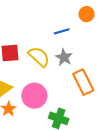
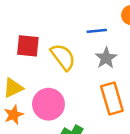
gray star: (64, 57) -> (106, 58), moved

